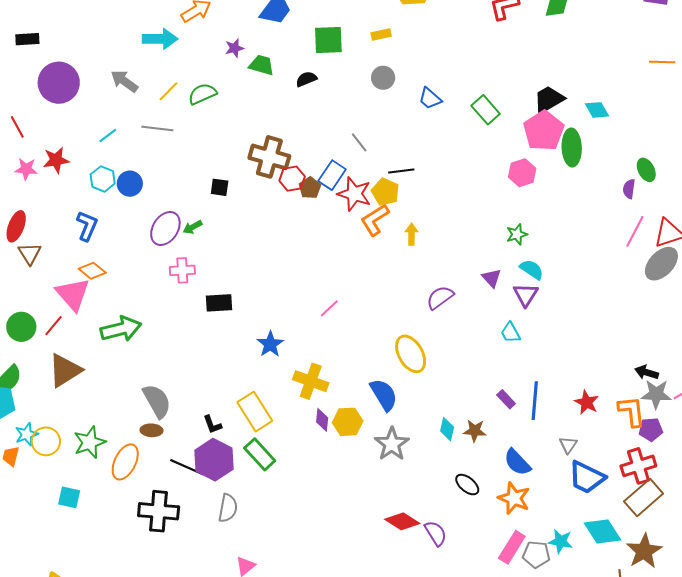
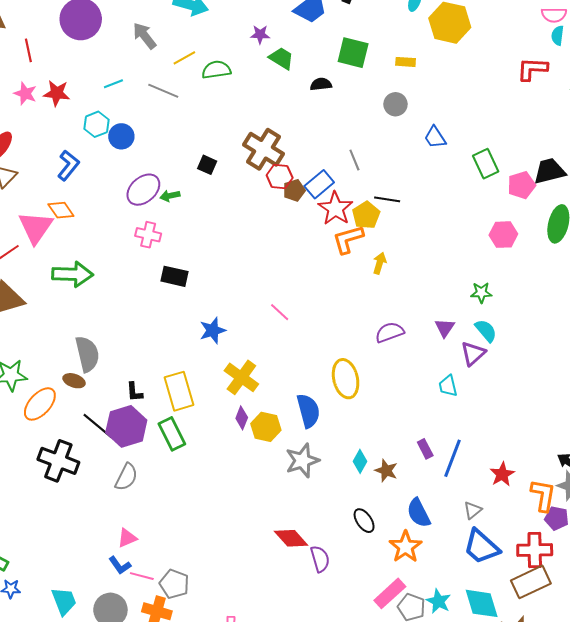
pink pentagon: (544, 131) -> (521, 185), moved, size x0.7
pink line: (329, 308) -> (280, 312), turned 70

